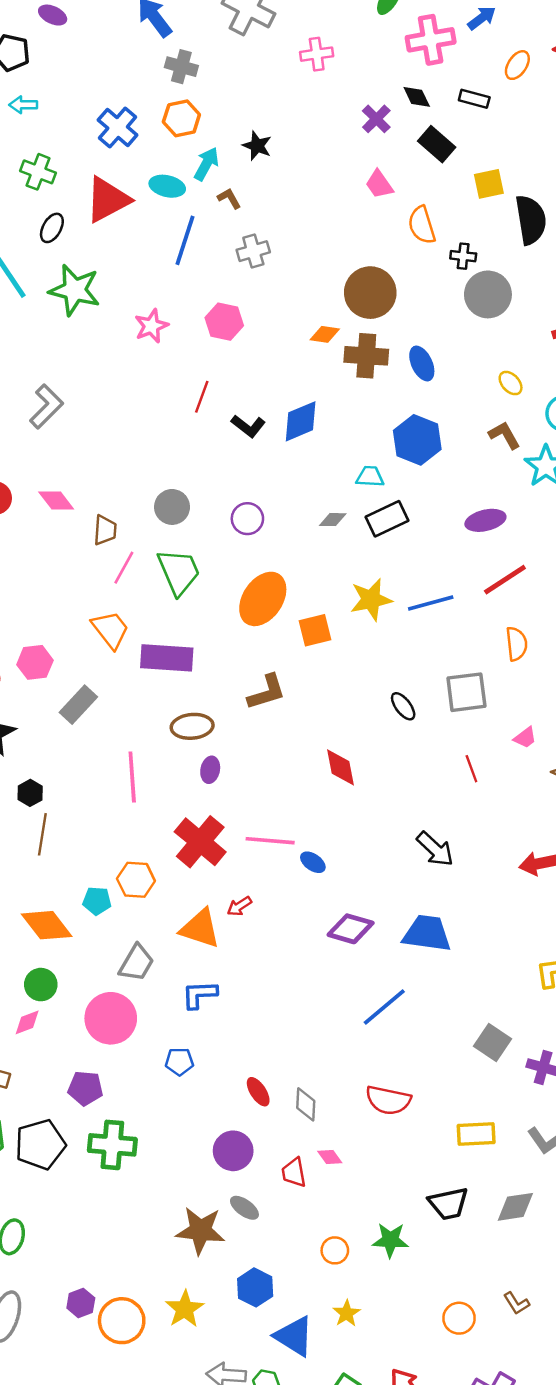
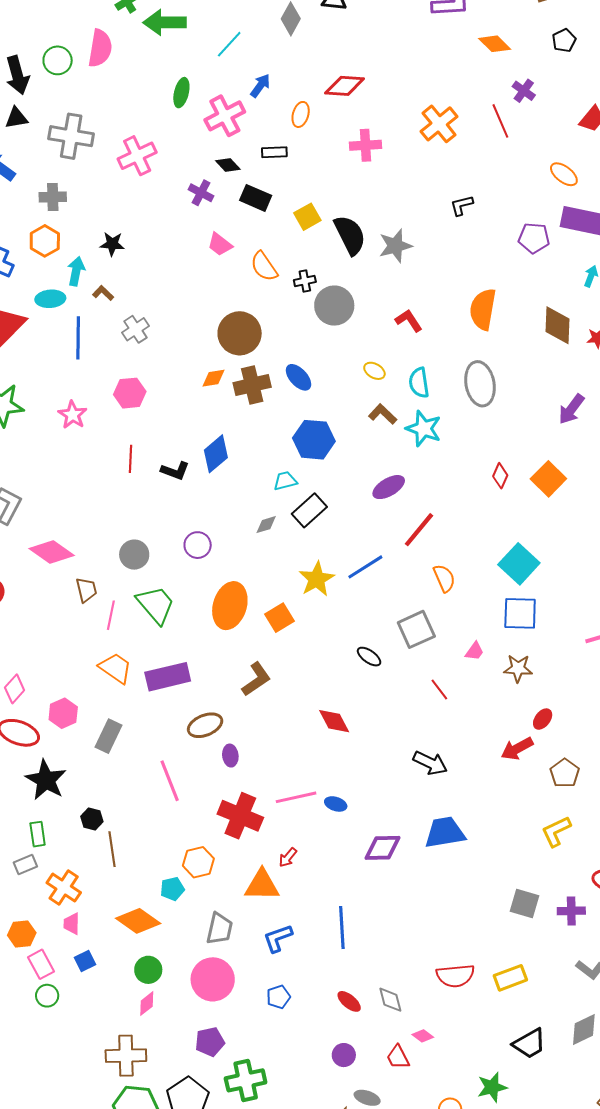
pink cross: (317, 54) -> (137, 156), size x1.4
gray cross: (181, 67) -> (53, 197), moved
pink diamond: (56, 500) -> (52, 552), moved, size x1.4
blue line: (384, 1007) -> (342, 928), moved, turned -36
yellow rectangle: (476, 1134) -> (510, 978), moved
purple circle: (233, 1151) -> (344, 1055), size x0.7

